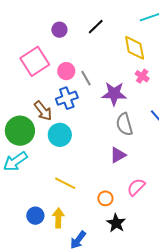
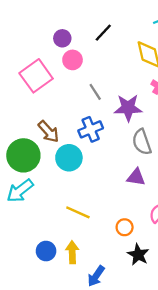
pink circle: (66, 71) -> (73, 60), moved
blue cross: (67, 98) -> (91, 129), moved
purple triangle: (118, 155) -> (136, 177), turned 42

